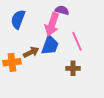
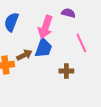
purple semicircle: (62, 10) -> (68, 13), moved
pink line: (77, 41) -> (81, 43), moved

